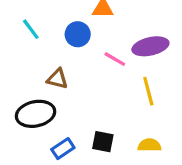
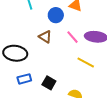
brown triangle: (57, 79) -> (45, 37), moved
yellow line: (148, 91) -> (86, 62), turned -66

